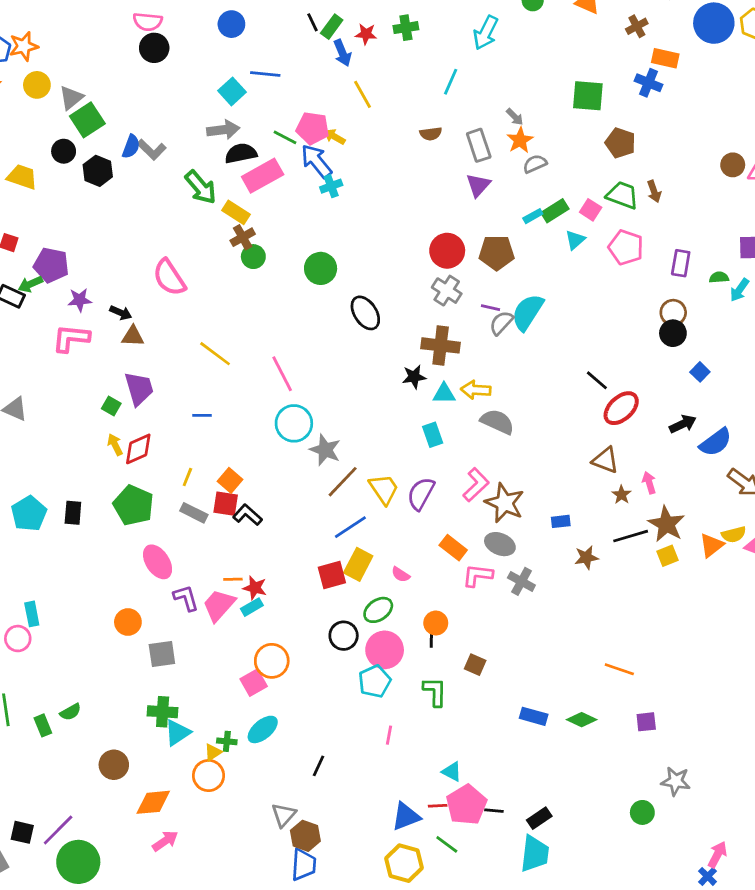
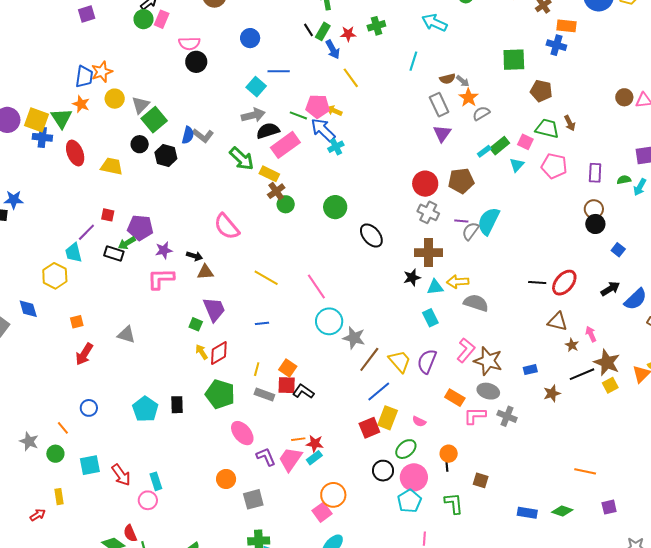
cyan arrow: (486, 33) -> (434, 23), turned 95
brown semicircle: (431, 134) -> (447, 79), moved
black line: (597, 380) -> (537, 282), moved, turned -30

